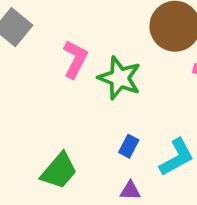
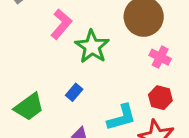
blue rectangle: (129, 146) -> (74, 92), moved

